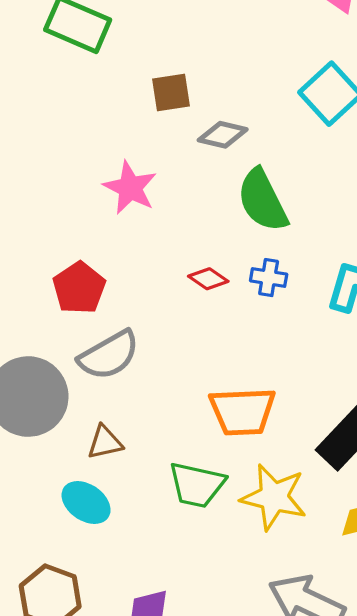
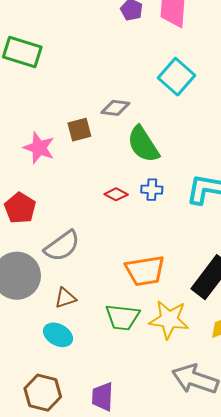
brown square: (171, 92) -> (79, 130), moved
pink star: (130, 188) -> (39, 148), moved
red pentagon: (79, 288) -> (20, 208), moved

